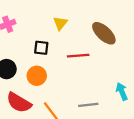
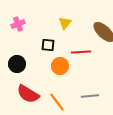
orange circle: (37, 76) -> (60, 66), moved

